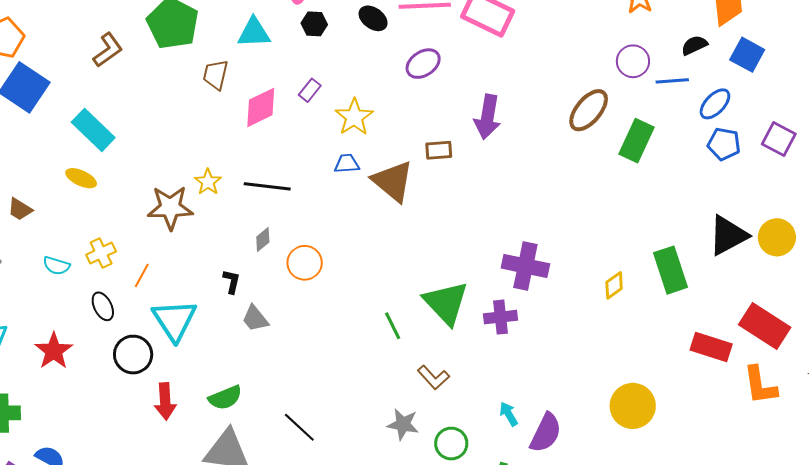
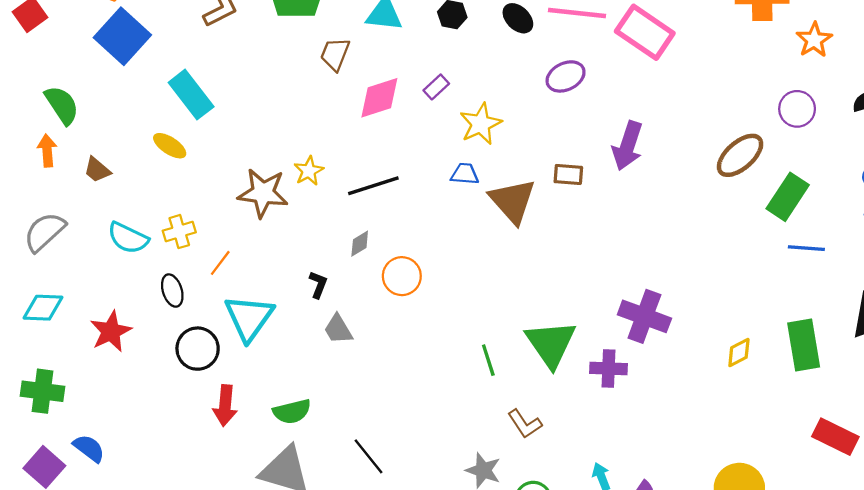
blue line: (672, 81) -> (806, 248), moved
black line: (267, 186) -> (373, 186), turned -33
cyan semicircle: (56, 266) -> (128, 238), size x1.4

